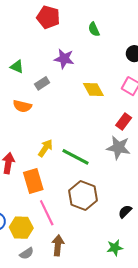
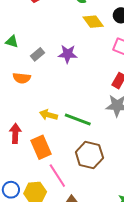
purple star: (64, 59) -> (68, 54), moved
yellow diamond: (93, 90) -> (93, 22), moved
yellow arrow: (45, 148) -> (48, 115), turned -102

